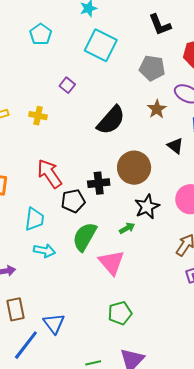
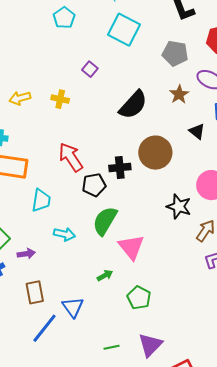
black star: (147, 207) -> (179, 207), moved, turned -30
cyan trapezoid: (34, 219) -> (41, 200), moved
green arrow: (127, 228) -> (105, 275), moved
green pentagon: (120, 313) -> (139, 298), turned -30

